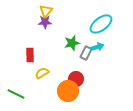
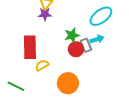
gray rectangle: (86, 53) -> (86, 45), turned -48
red rectangle: (30, 55) -> (30, 47), size x1.6
red circle: (76, 79) -> (76, 49), moved

